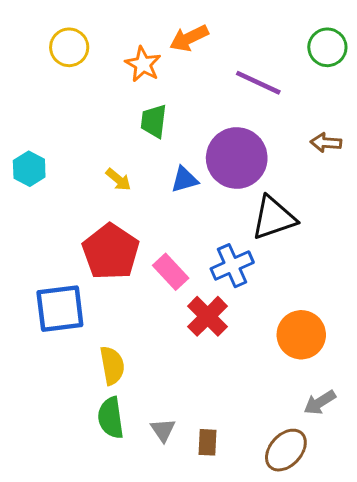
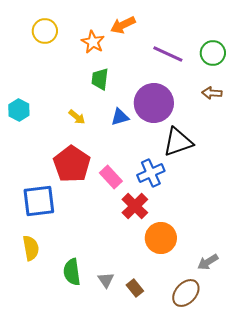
green circle: (327, 47) -> (213, 53), moved
orange circle: (301, 335) -> (161, 238), moved
yellow semicircle: (112, 366) -> (31, 248), moved
brown rectangle: (208, 442) -> (135, 288), turned -42

